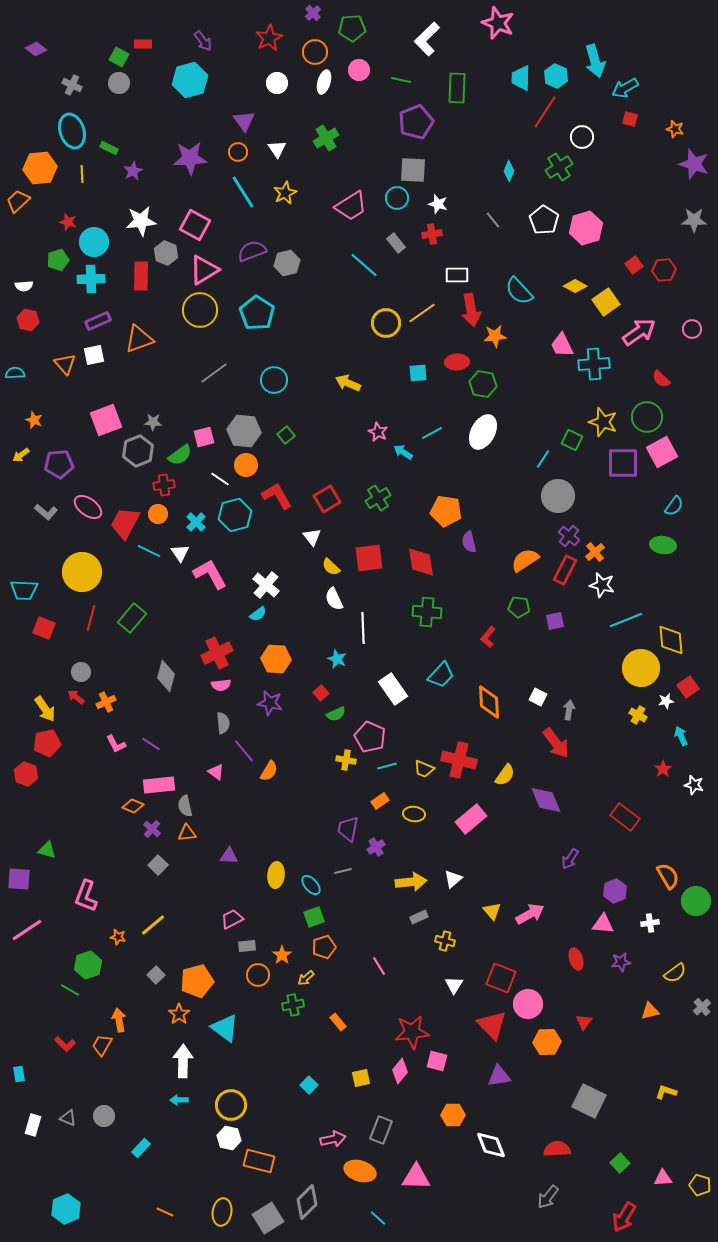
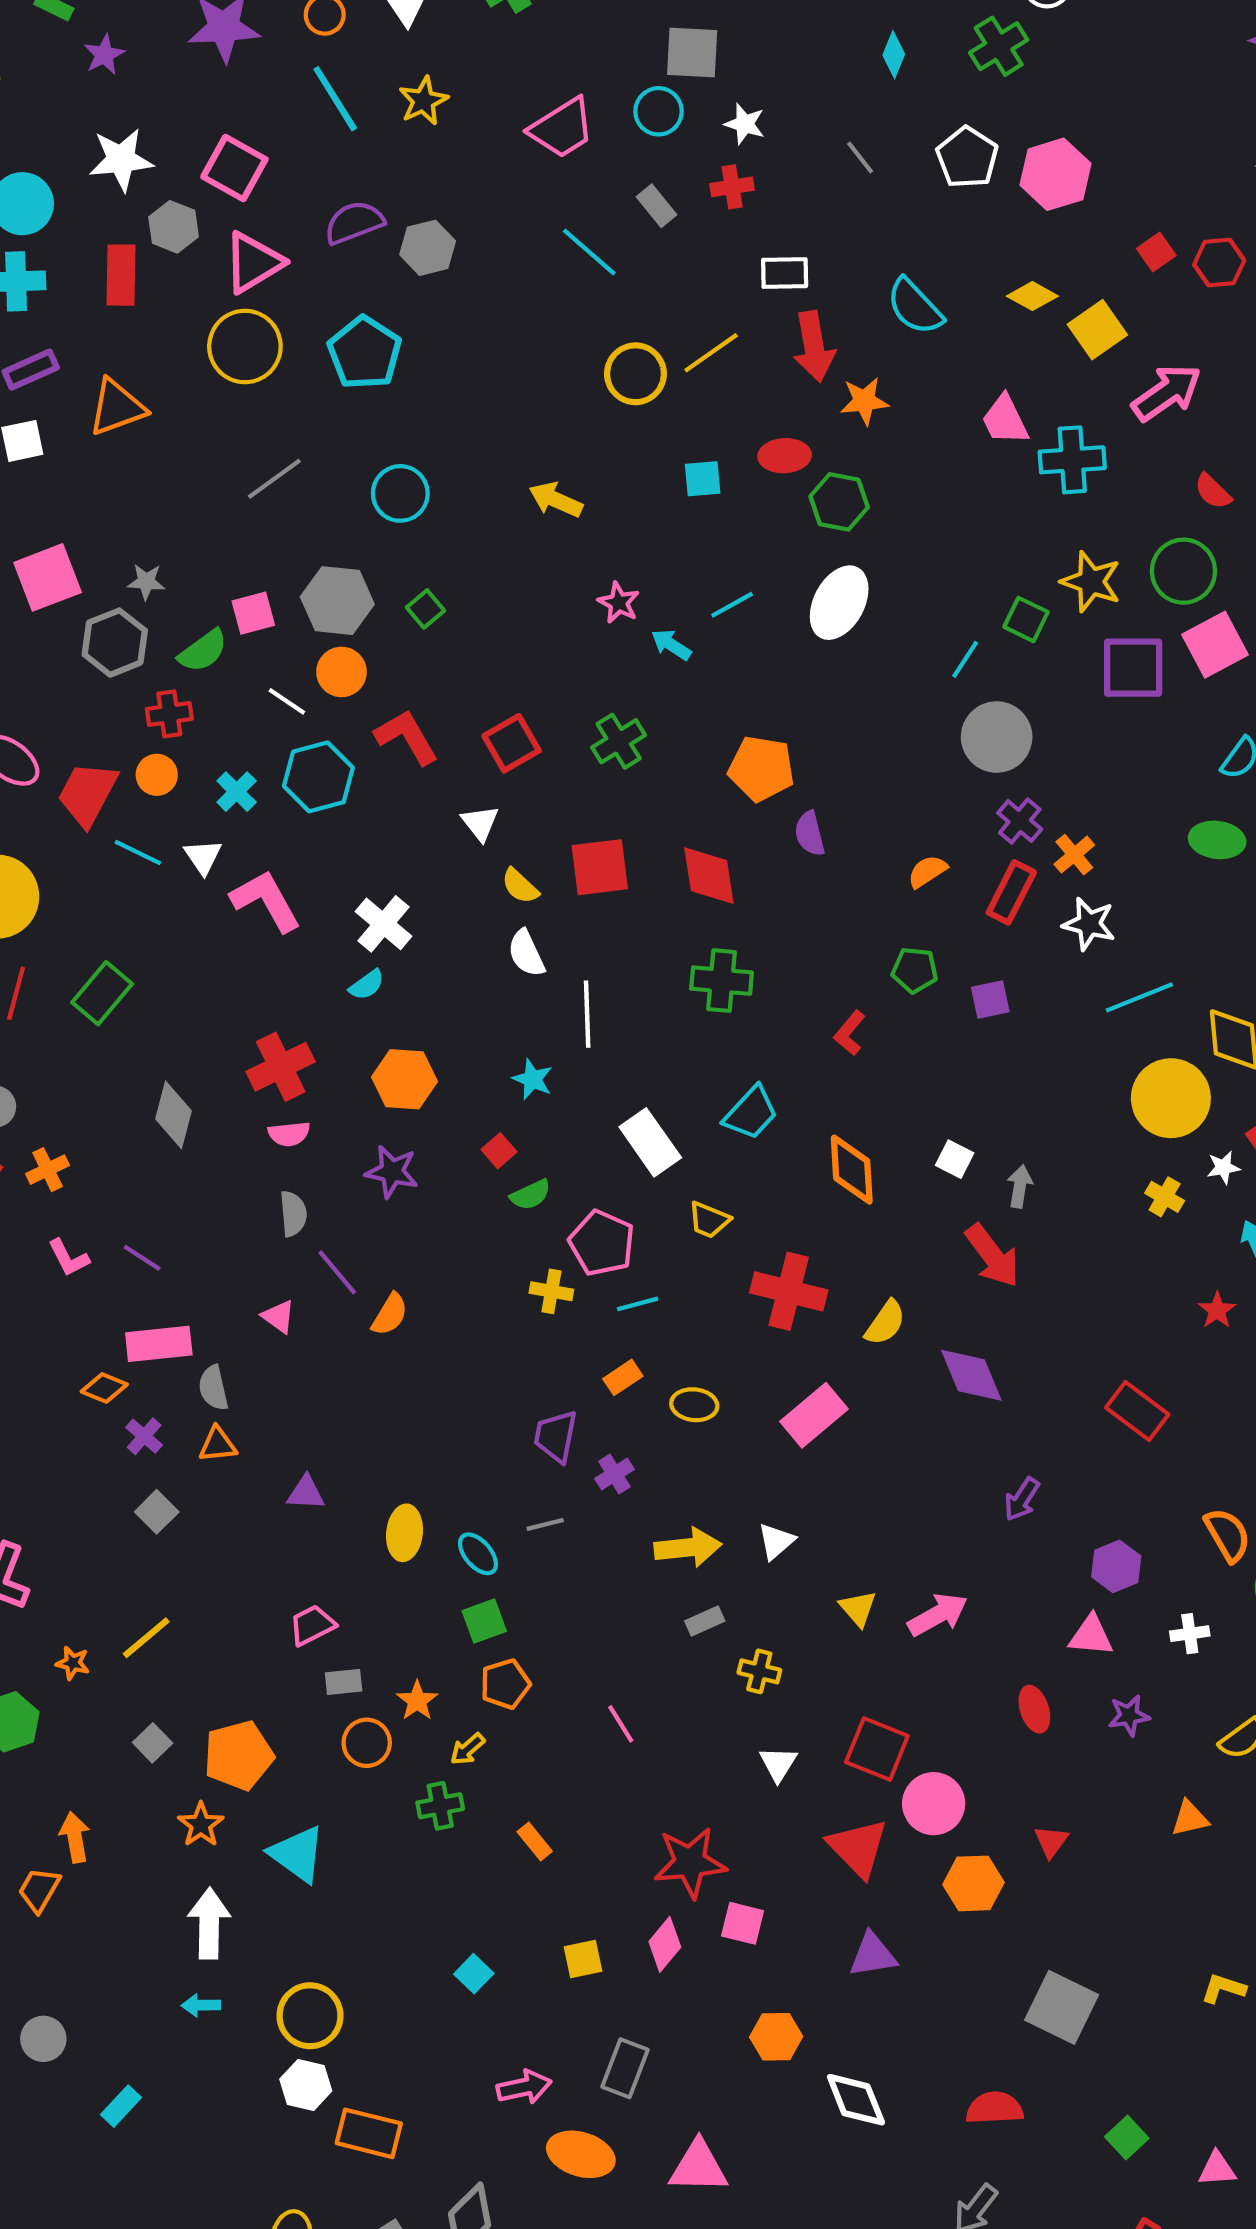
orange semicircle: (525, 560) -> (927, 871), size x0.7
yellow trapezoid: (424, 769) -> (709, 1220), moved

